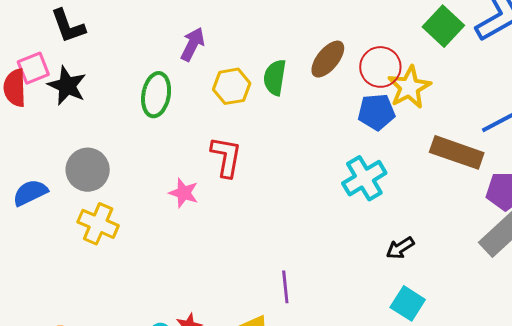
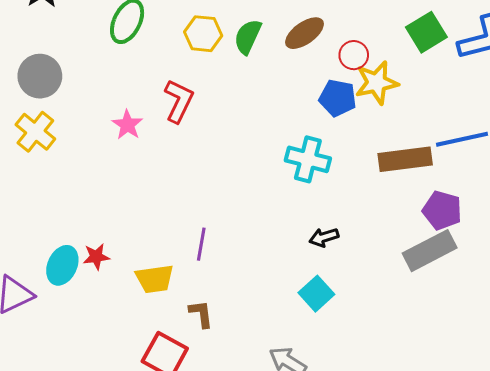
red circle: (380, 67) -> (354, 55), size x0.7
brown rectangle: (457, 152) -> (405, 159), turned -42
cyan cross: (364, 178) -> (308, 159), turned 30

